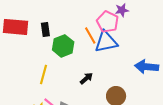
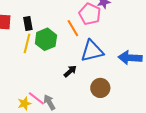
blue triangle: (106, 42) -> (92, 51), moved
yellow line: (43, 75) -> (27, 43), moved

